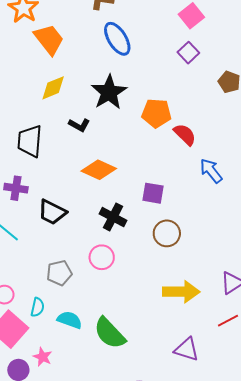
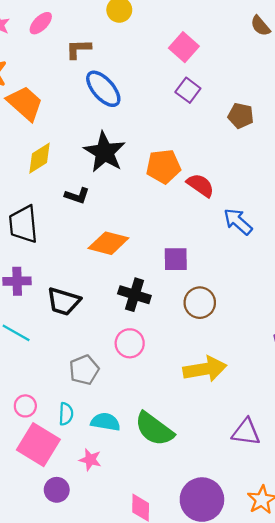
yellow arrow: (181, 292) -> (205, 369), moved
pink star: (43, 357) -> (90, 460), moved

